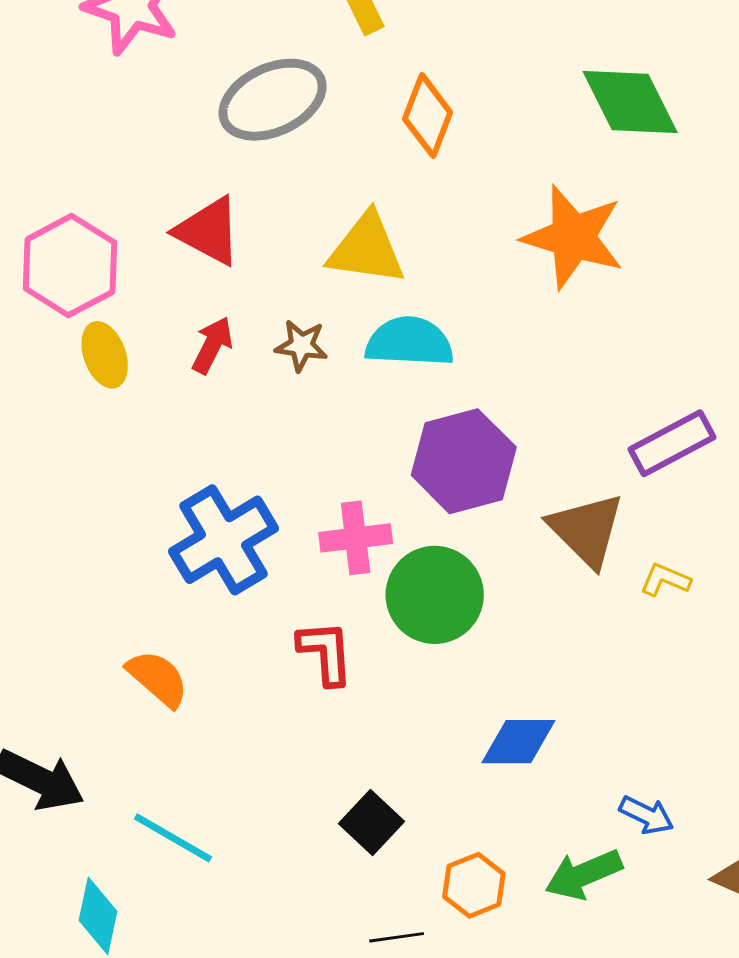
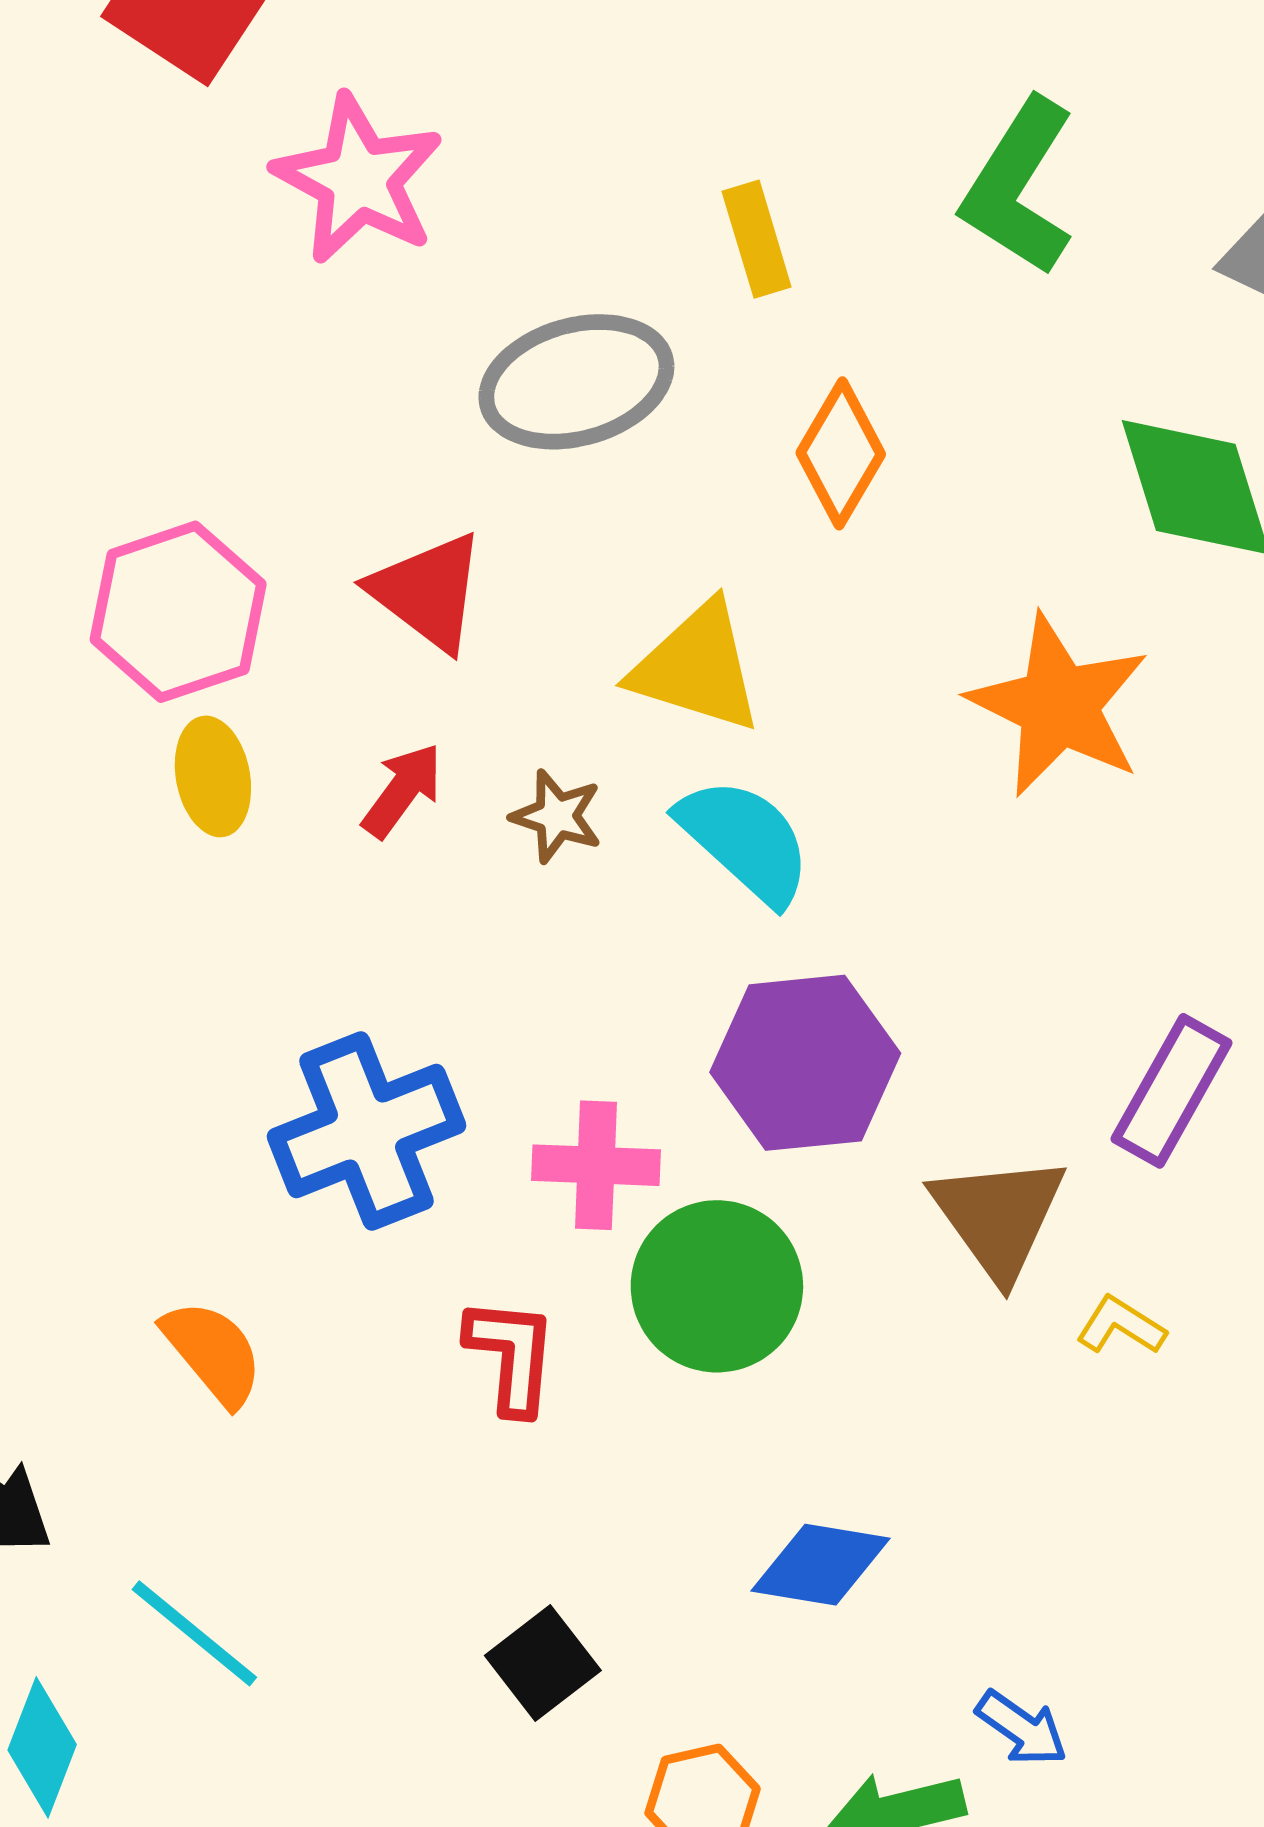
cyan semicircle: (409, 342) -> (745, 841), turned 30
purple rectangle: (672, 443) -> (1172, 1091), turned -42

